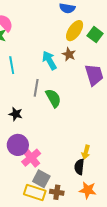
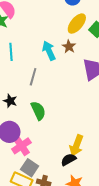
green semicircle: (53, 98) -> (38, 111), moved
yellow arrow: (86, 152) -> (76, 146), size x1.5
black semicircle: (79, 167) -> (69, 160), turned 49

